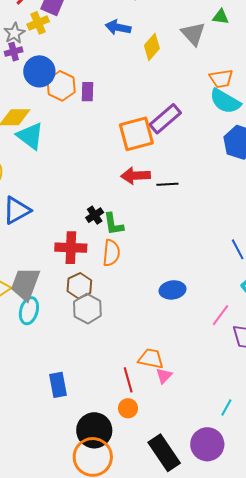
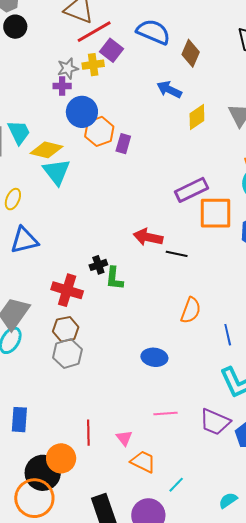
orange square: (136, 134) -> (215, 213), moved
orange semicircle: (111, 253) -> (191, 310), moved
pink line: (220, 315) -> (165, 413), moved, turned 35
orange trapezoid: (151, 359) -> (143, 462), moved
pink triangle: (164, 376) -> (124, 438), turned -36
orange circle: (128, 408) -> (61, 458), moved, size x1.5

